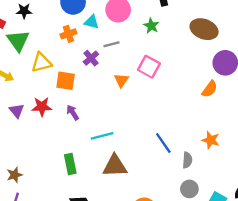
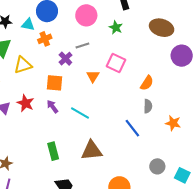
cyan triangle: (92, 22) -> (28, 25), moved
orange square: (66, 81) -> (54, 83), moved
orange semicircle: (210, 89) -> (147, 83), moved
red star: (42, 107) -> (26, 103), turned 30
cyan line: (102, 136) -> (80, 113), moved, turned 48
gray semicircle: (187, 160) -> (148, 106), moved

